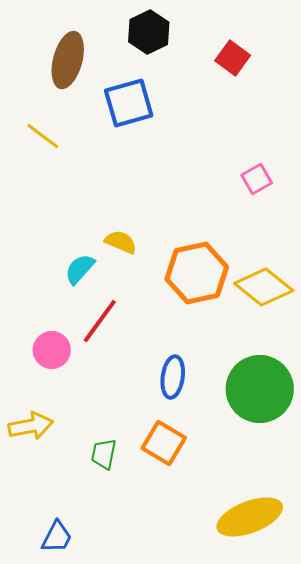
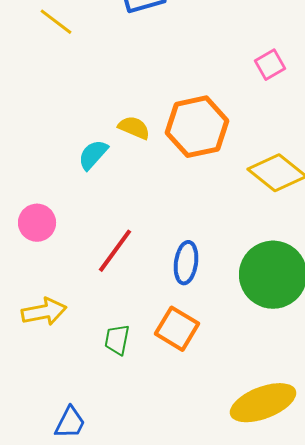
orange hexagon: (197, 273) -> (197, 127), moved
red line: (100, 321) -> (115, 251), moved
pink circle: (52, 350) -> (37, 223), moved

